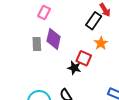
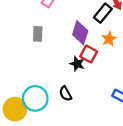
purple diamond: (54, 39) -> (80, 33), moved

